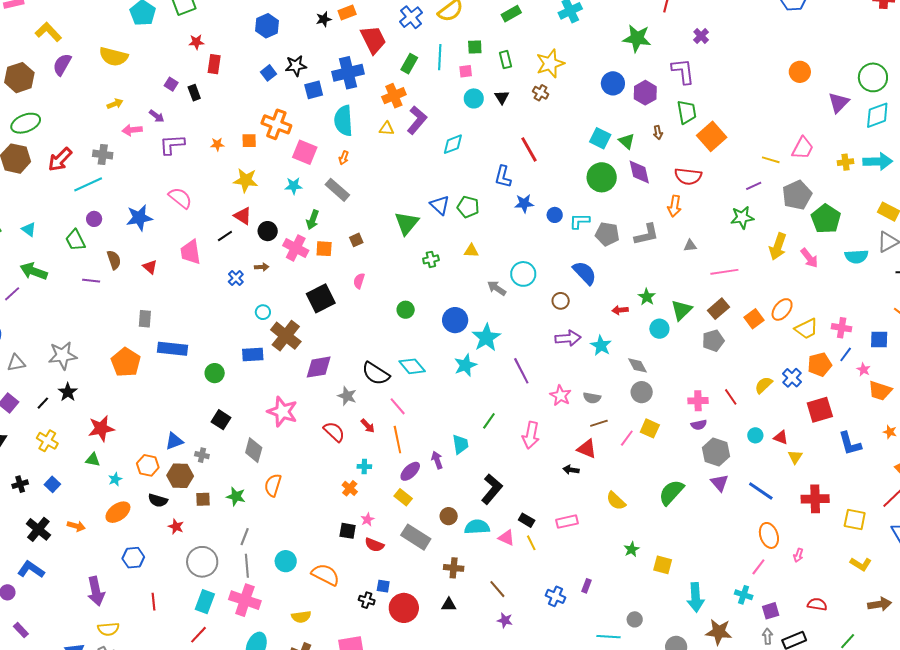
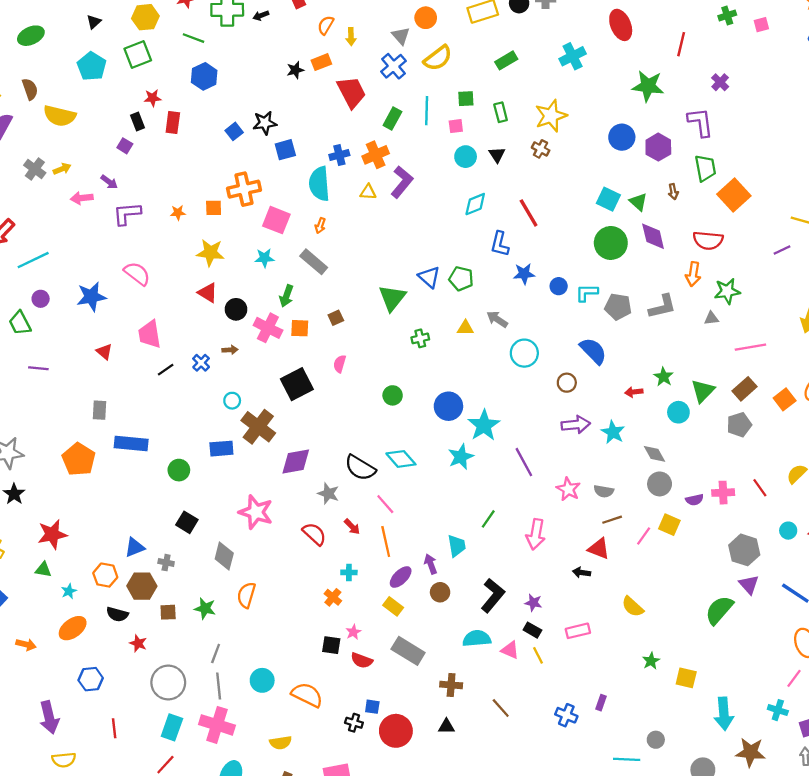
blue hexagon: (267, 26) -> (204, 76), moved
blue cross: (348, 73) -> (339, 155), moved, size x0.6
black rectangle: (194, 93) -> (138, 121), moved
orange cross: (276, 124) -> (244, 189), turned -32
cyan diamond: (453, 144) -> (475, 204), moved
gray cross: (103, 155) -> (35, 169), moved, turned 30
green star: (742, 217) -> (727, 291), moved
black line: (225, 236) -> (166, 370), moved
brown semicircle: (114, 260) -> (30, 89), moved
gray arrow: (497, 288) -> (497, 319), moved
purple semicircle: (699, 425) -> (695, 500), moved
green semicircle: (671, 492) -> (719, 610), moved
brown circle: (449, 516) -> (440, 592), moved
purple star: (505, 620) -> (533, 603), moved

